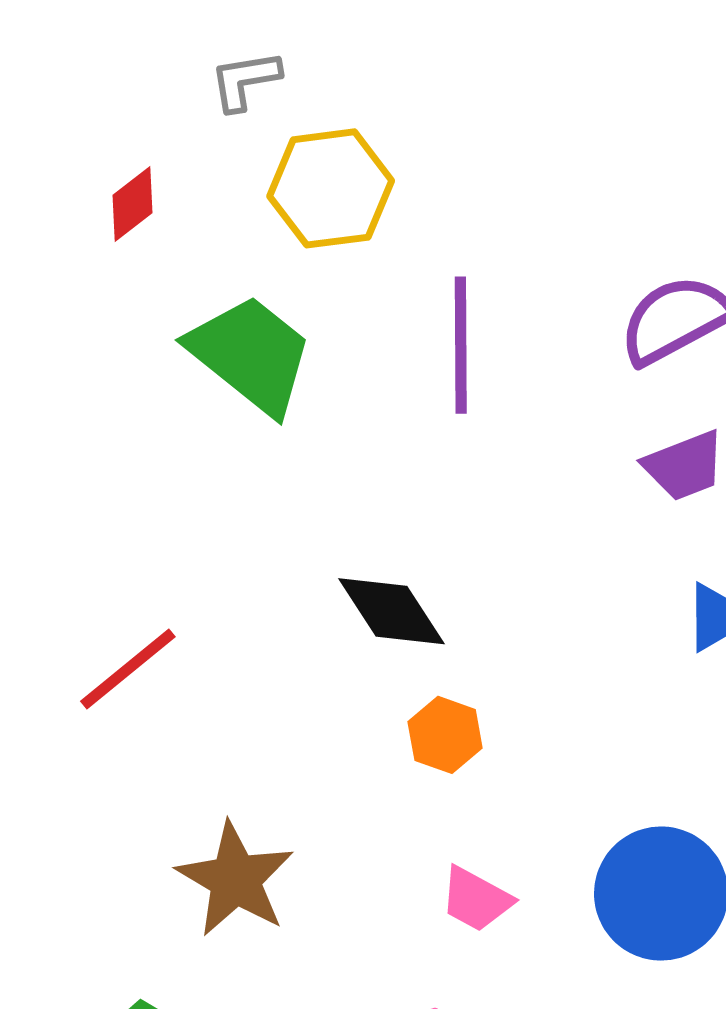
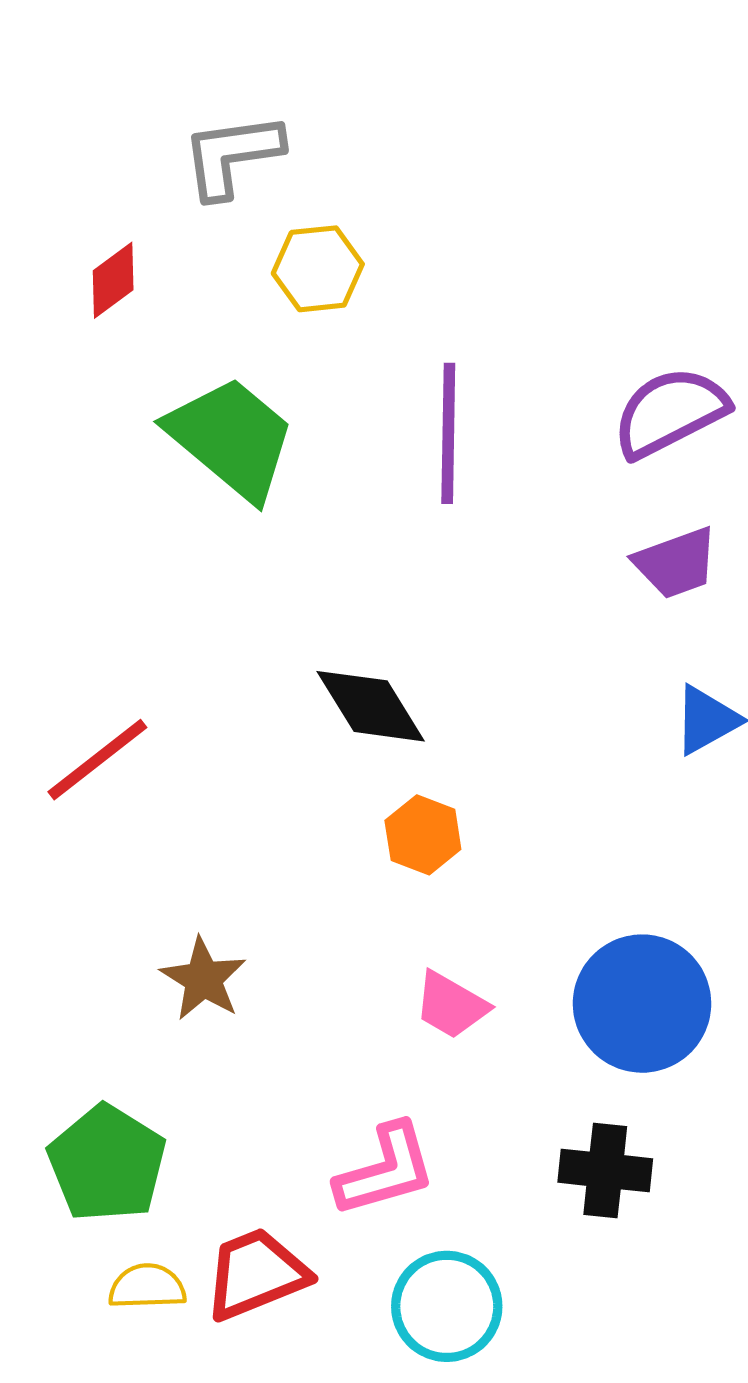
gray L-shape: (245, 80) -> (232, 155), size x1.4
yellow hexagon: (331, 188) -> (318, 269), size x0.7
brown star: (235, 879) -> (203, 979), size x0.7

